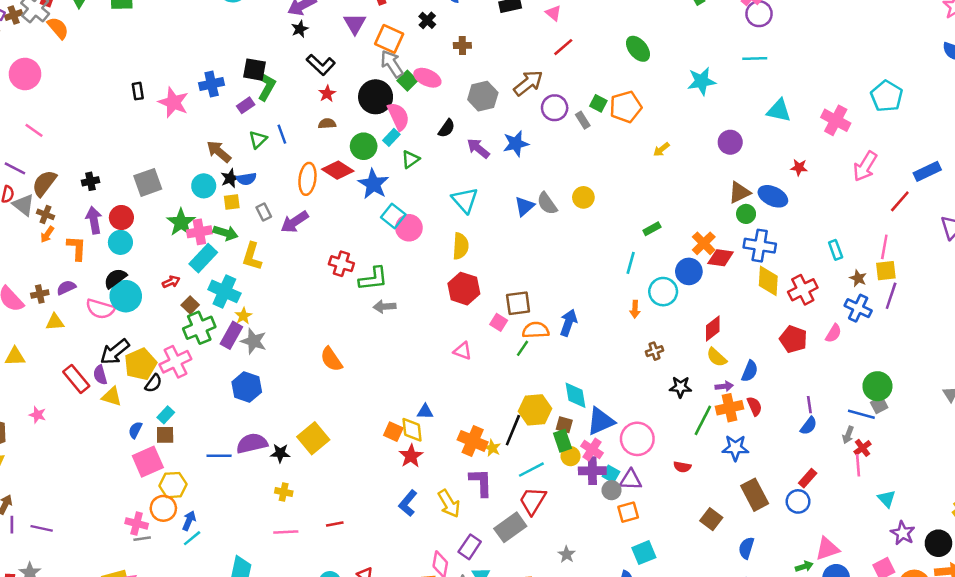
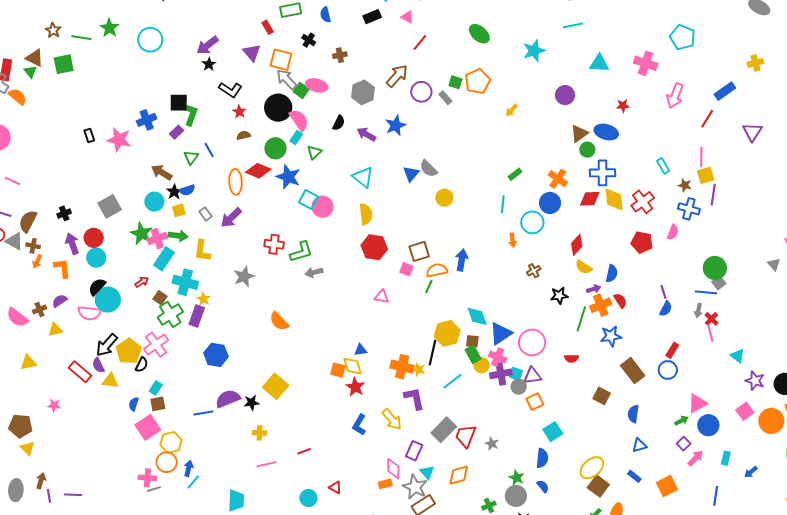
yellow circle: (583, 197) -> (444, 198), moved
red diamond: (721, 258) -> (590, 199), moved
gray star: (254, 341) -> (244, 277), moved, turned -30
red trapezoid: (533, 501) -> (466, 436), moved

